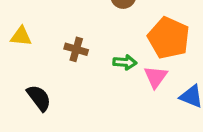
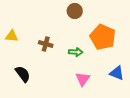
pink triangle: (156, 77) -> (83, 79), moved

